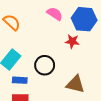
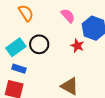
black circle: (45, 65) -> (39, 44), moved

